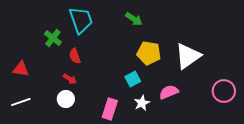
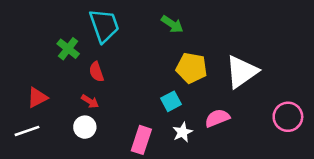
red triangle: (21, 69) -> (37, 97), moved, turned -36

